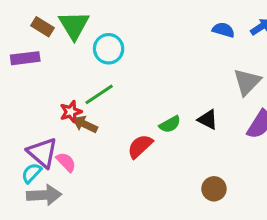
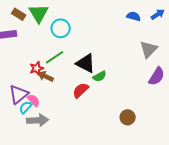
black triangle: (208, 120) -> (86, 63), moved, size x1.5
purple triangle: (42, 153) -> (19, 94), turned 40
cyan semicircle: (31, 173) -> (26, 107), moved
gray arrow: (44, 195) -> (38, 120), moved

